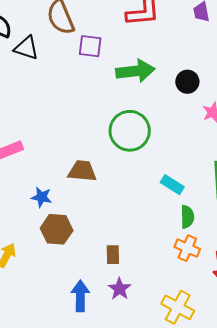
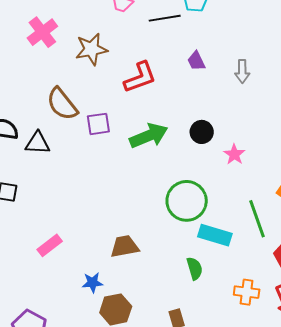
green circle: (130, 131) -> (187, 201), moved
cyan rectangle: (172, 185) -> (215, 235), size x1.4
green semicircle: (187, 217) -> (195, 268), moved

